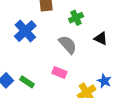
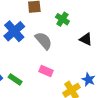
green cross: (76, 18) -> (62, 19), turned -32
gray semicircle: (68, 45) -> (44, 41), moved

